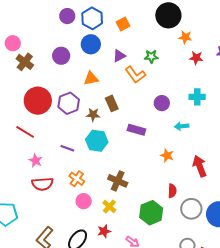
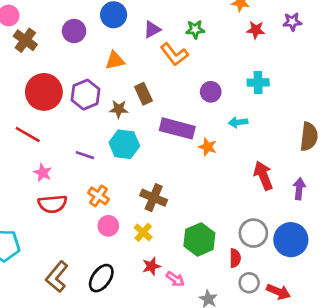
purple rectangle: (136, 130) -> (177, 128), size x1.4
orange star: (167, 155) -> (208, 147), moved
red semicircle: (172, 191) -> (235, 258), moved
red star: (104, 231) -> (151, 266), moved

